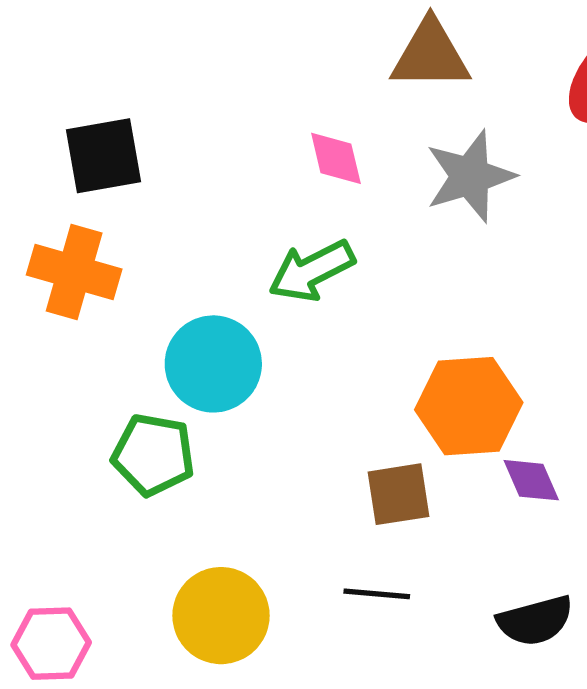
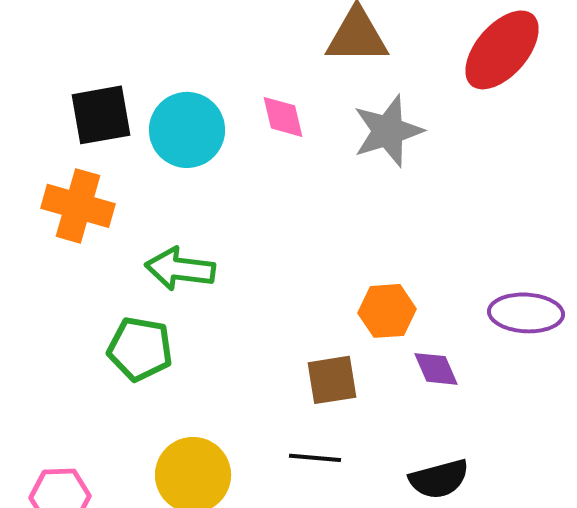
green arrow: (312, 271) -> (180, 269), moved, turned 34
cyan circle: (213, 364) -> (187, 130), moved
orange hexagon: (469, 406) -> (387, 311), size x0.7

